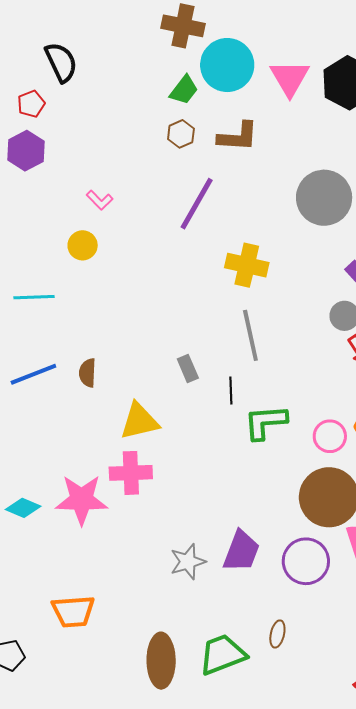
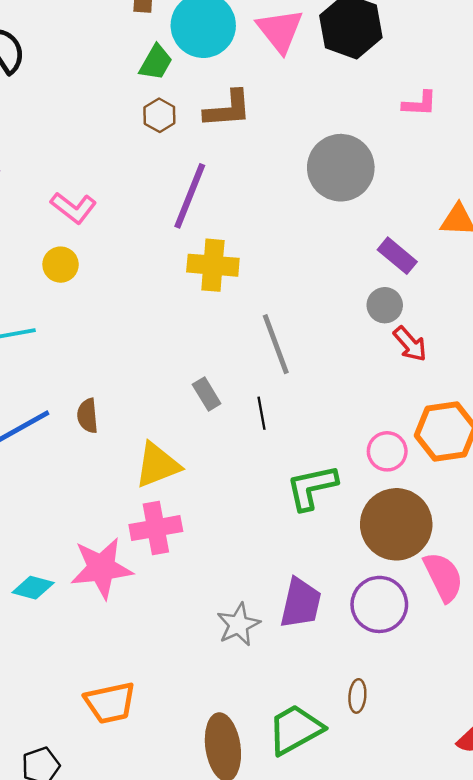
pink L-shape: (100, 200) -> (73, 208), size x1.4
yellow cross: (247, 265) -> (213, 265), moved
green L-shape: (265, 422) -> (312, 487), moved

